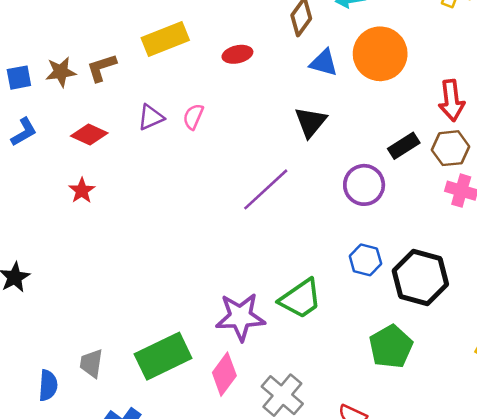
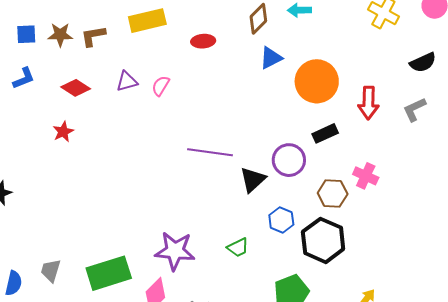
orange circle: (380, 54) -> (317, 81), moved
blue triangle: (324, 63) -> (271, 58), turned -50
black triangle: (310, 122) -> (253, 180), moved
brown hexagon: (450, 148) -> (333, 194), moved
purple line: (266, 189) -> (210, 152), turned 42
green trapezoid: (301, 299) -> (238, 248), moved, size x0.6

